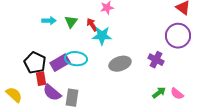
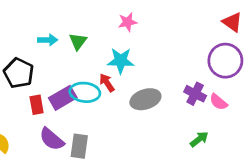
red arrow: (92, 25) -> (107, 83), moved
black pentagon: (35, 63) -> (19, 73), moved
red rectangle: (41, 79) -> (37, 105), moved
pink semicircle: (177, 94) -> (218, 102), moved

